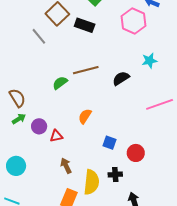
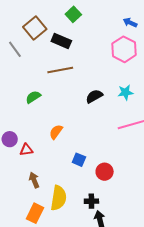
pink hexagon: (134, 21) -> (124, 49), moved
cyan star: (149, 61) -> (125, 92), moved
brown line: (86, 70) -> (60, 70), moved
black cross: (115, 174) -> (91, 201), moved

